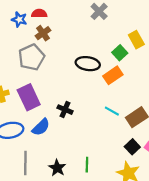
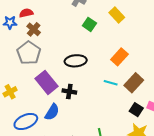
green square: (120, 53) -> (89, 24), moved
black ellipse: (88, 64) -> (76, 61), moved
orange rectangle: (113, 75) -> (119, 57), moved
purple rectangle: (29, 97) -> (46, 82), moved

